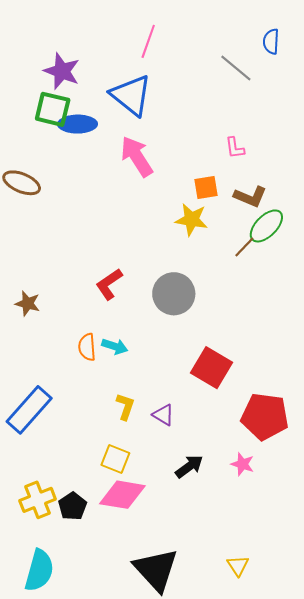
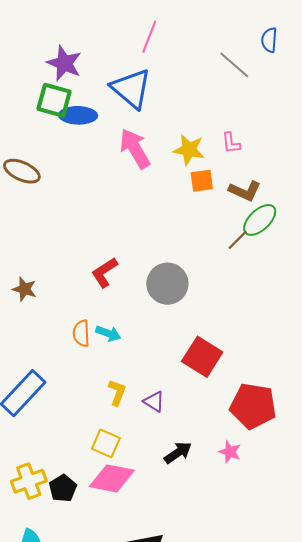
yellow star: (191, 220) -> (189, 150), moved

